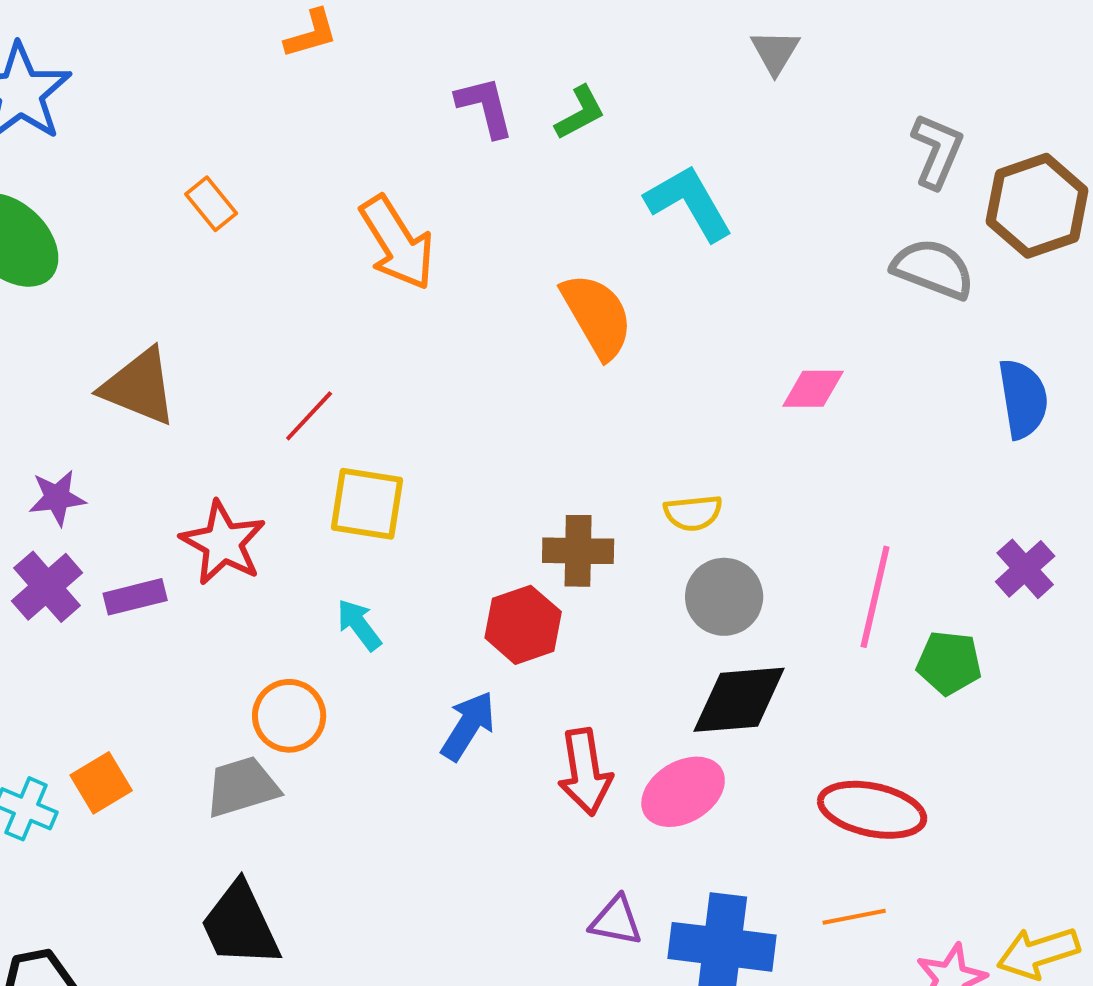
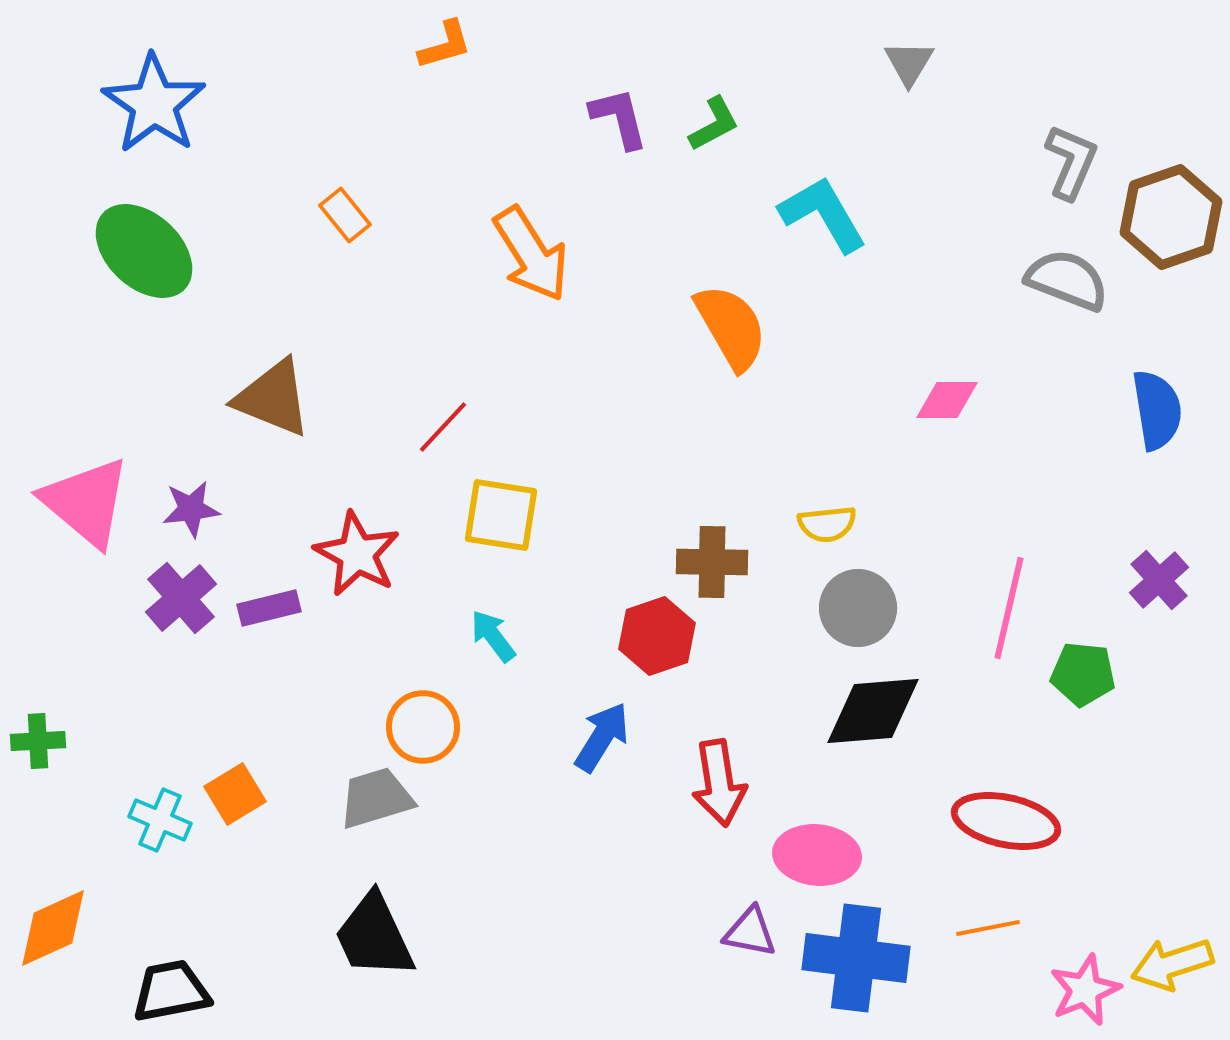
pink ellipse: (683, 792) -> (817, 855), moved, turned 36

